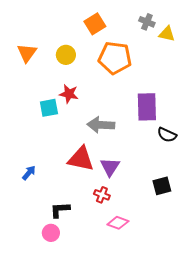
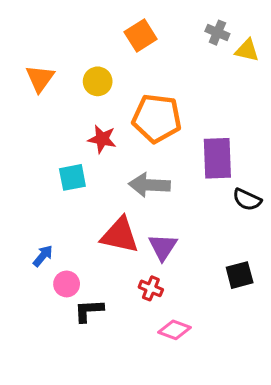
orange pentagon: (115, 58) -> (157, 118), moved
cyan square: (49, 108) -> (72, 177), moved
pink circle: (51, 233) -> (67, 284), moved

